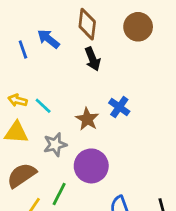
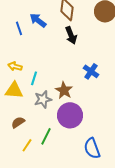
cyan line: (43, 106) -> (34, 78), moved, turned 64
brown star: (87, 119) -> (64, 90), moved
brown semicircle: (22, 175) -> (18, 122), size x0.6

